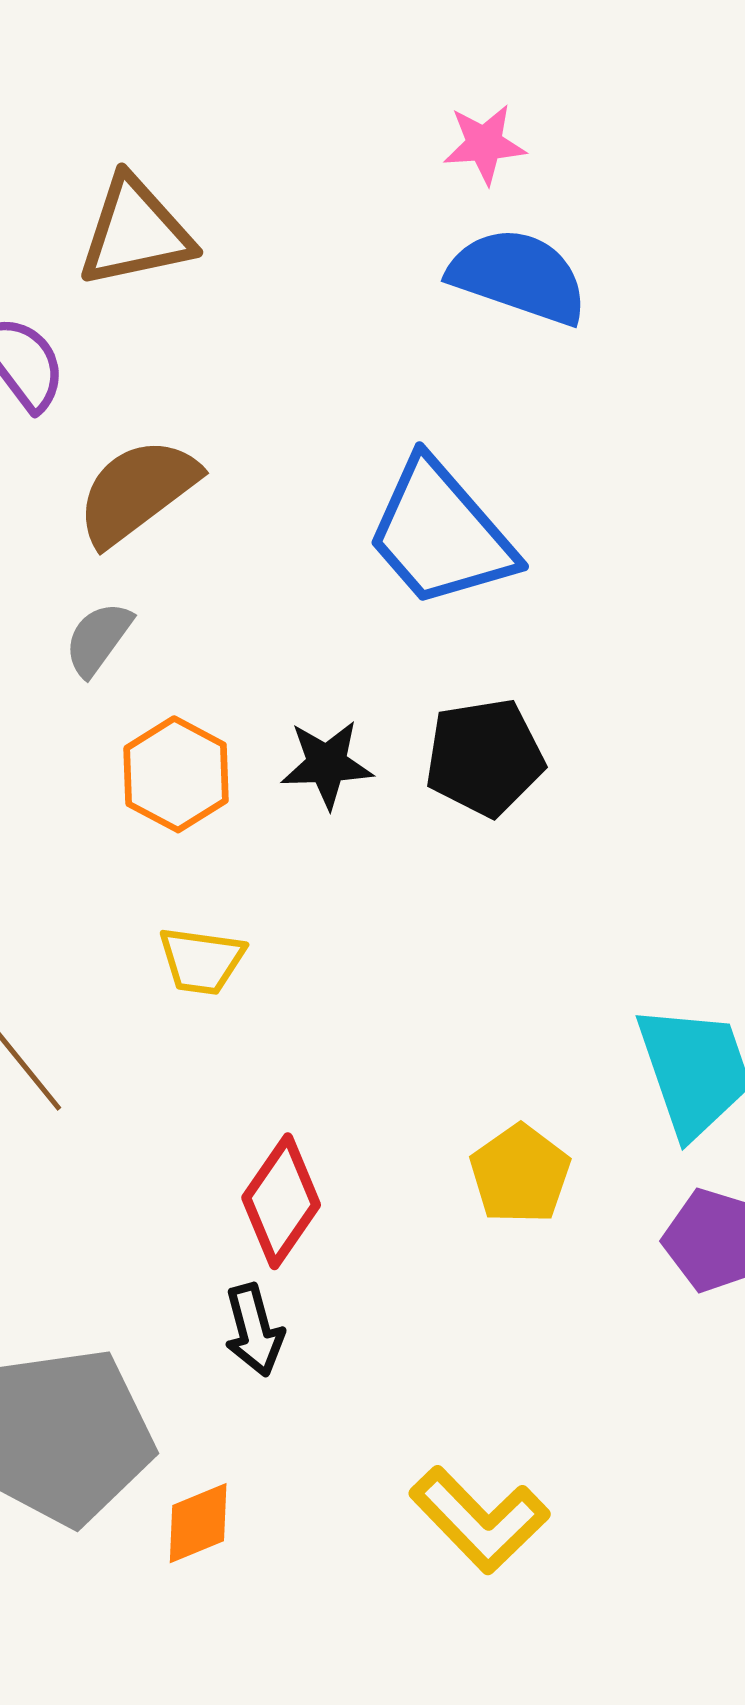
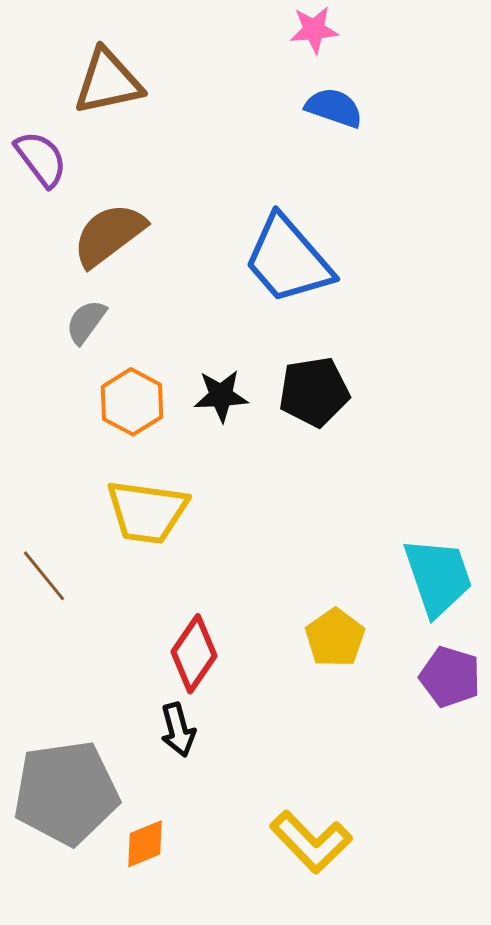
blue semicircle: (518, 276) -> (334, 108), size x0.7
yellow trapezoid: (201, 961) -> (147, 512), size x1.6

